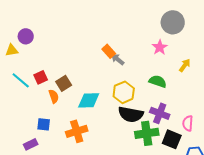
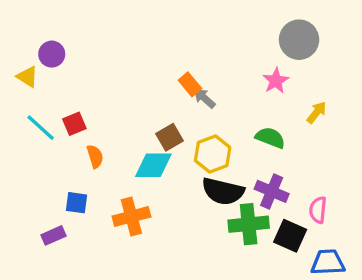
yellow triangle: (12, 50) -> (27, 77), turned 40
brown square: (64, 83) -> (170, 137), moved

